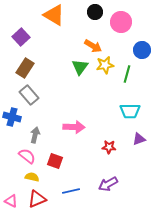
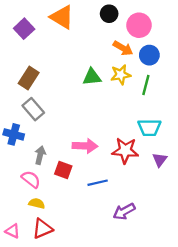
purple square: (21, 37) -> (24, 29), moved
orange arrow: (93, 46) -> (123, 48), moved
blue circle: (142, 50) -> (149, 55), moved
green triangle: (80, 67) -> (92, 77), turned 48
purple triangle: (139, 139) -> (160, 160), turned -32
red star: (109, 147) -> (125, 151), moved, size x1.6
red square: (55, 161) -> (63, 170), moved
blue line: (71, 191) -> (98, 183), moved

